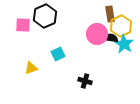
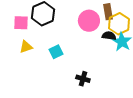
pink circle: (97, 34) -> (89, 21), moved
yellow triangle: (31, 68) -> (26, 47), moved

